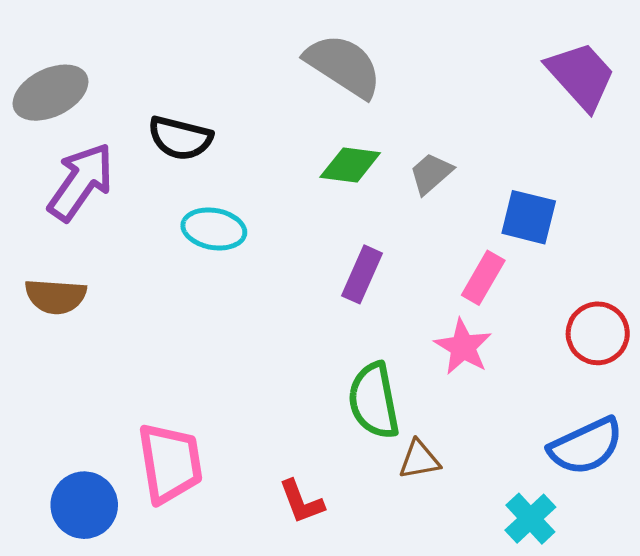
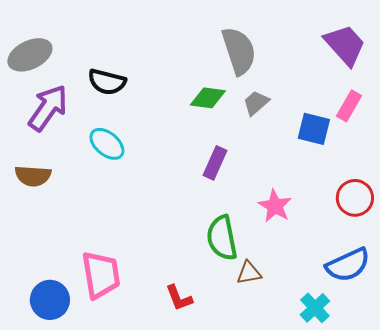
gray semicircle: (343, 66) -> (239, 51), moved, turned 39
cyan ellipse: (214, 229) -> (107, 144), moved, turned 30
pink rectangle: (483, 278) -> (349, 106), moved

